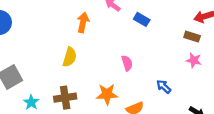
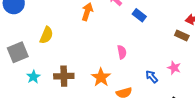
yellow semicircle: (70, 57) -> (46, 35), moved
pink star: (194, 60) -> (174, 68), moved
orange star: (107, 94) -> (101, 77), turned 30

